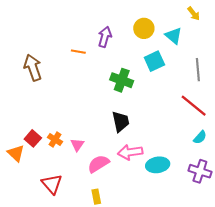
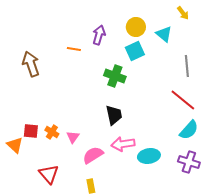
cyan square: (154, 61) -> (135, 51), moved
cyan semicircle: (200, 137) -> (189, 130), size x1.5
red square: (33, 138) -> (31, 131), turned -35

